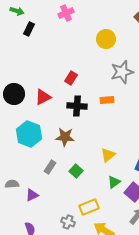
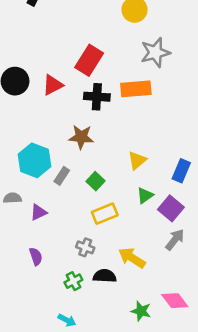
red rectangle: (71, 78) -> (89, 60), size x1.6
orange rectangle: (107, 100) -> (136, 89), size x1.6
cyan hexagon: (29, 134) -> (34, 160), moved
yellow rectangle: (89, 207) -> (105, 214), moved

